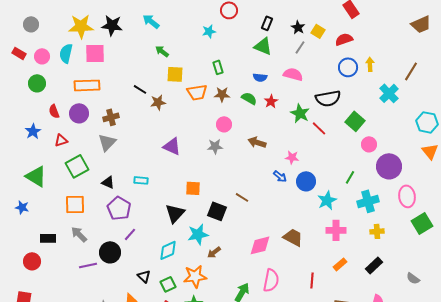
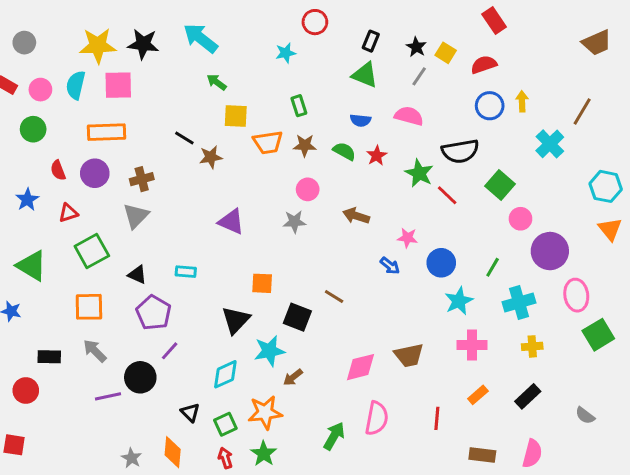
cyan arrow: (151, 21) -> (200, 38), size x1.4
blue circle: (306, 181) -> (441, 263), moved
brown trapezoid: (293, 237) -> (409, 355), turned 140

